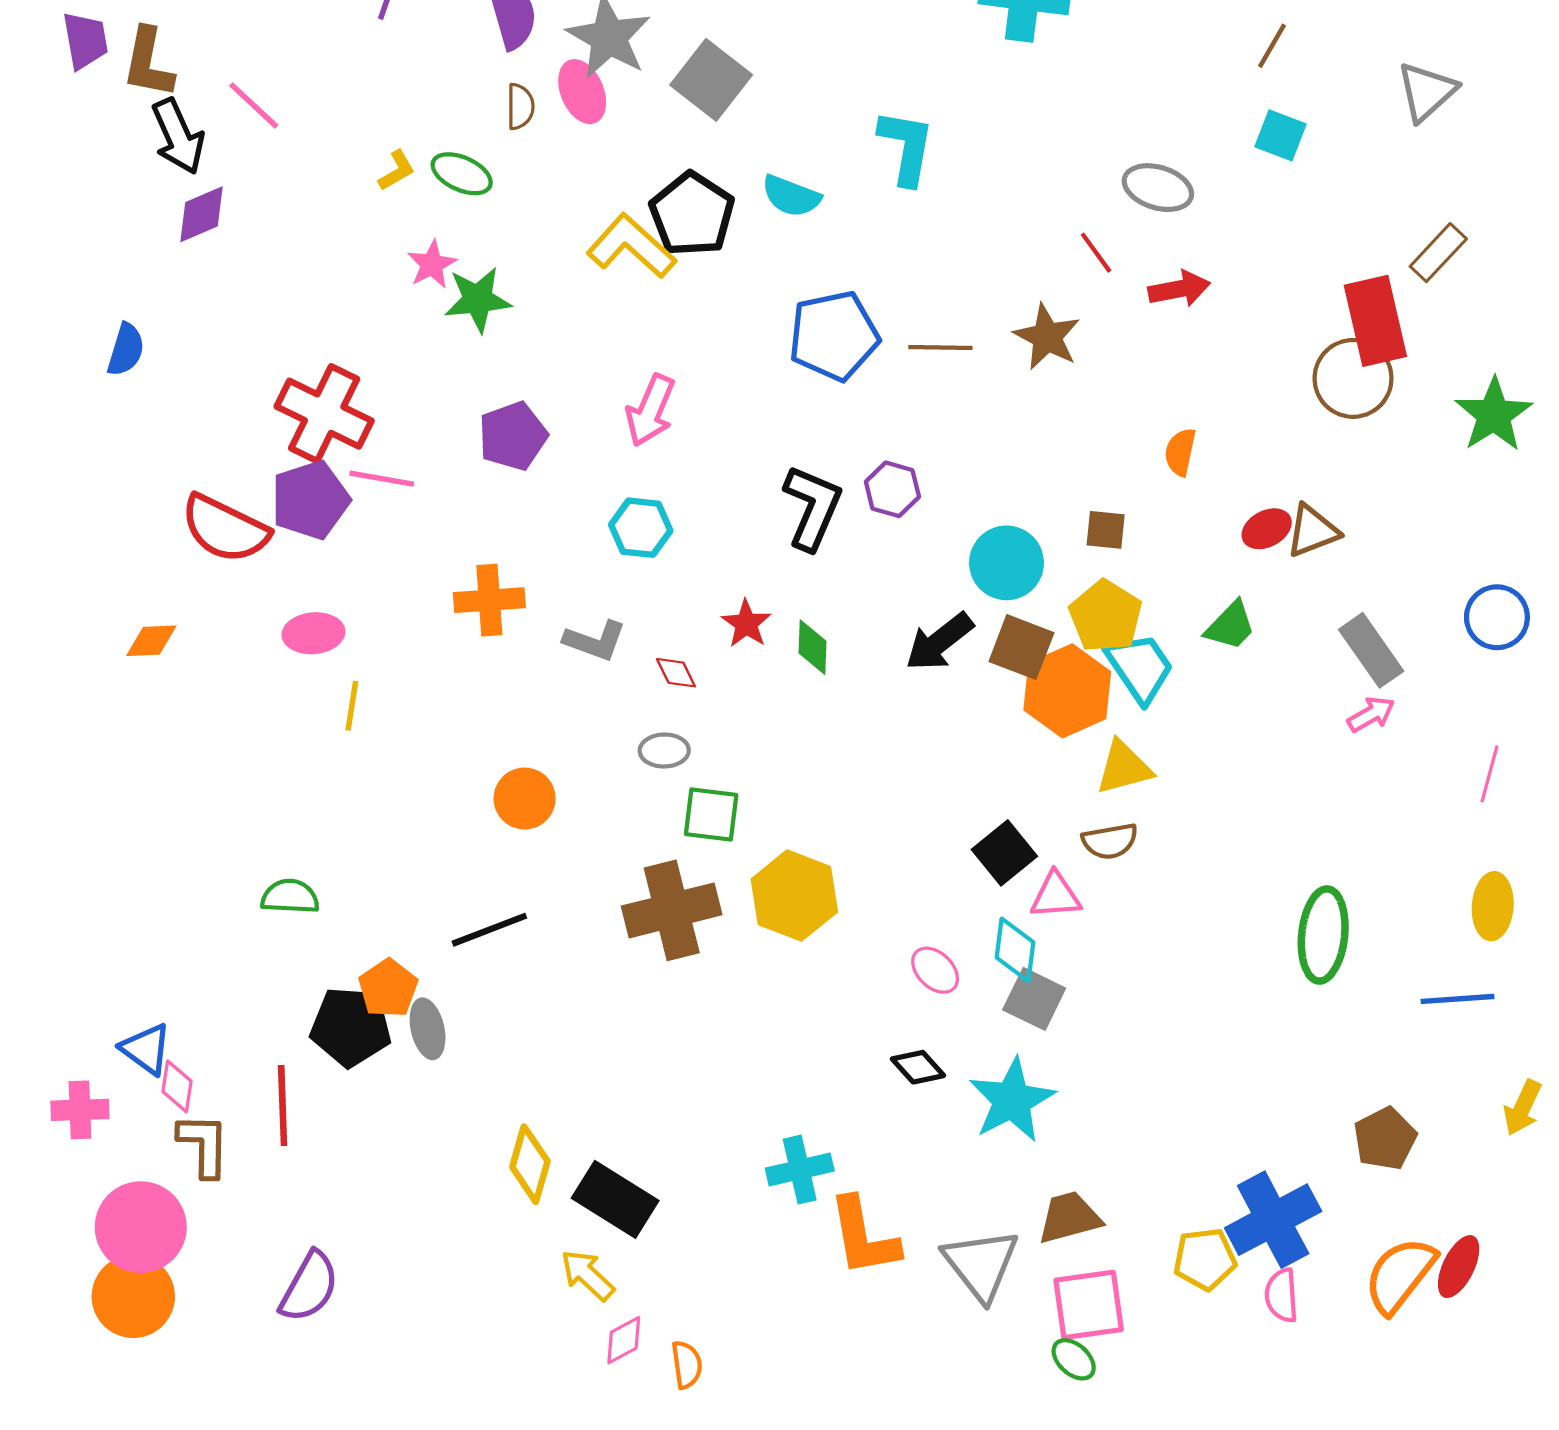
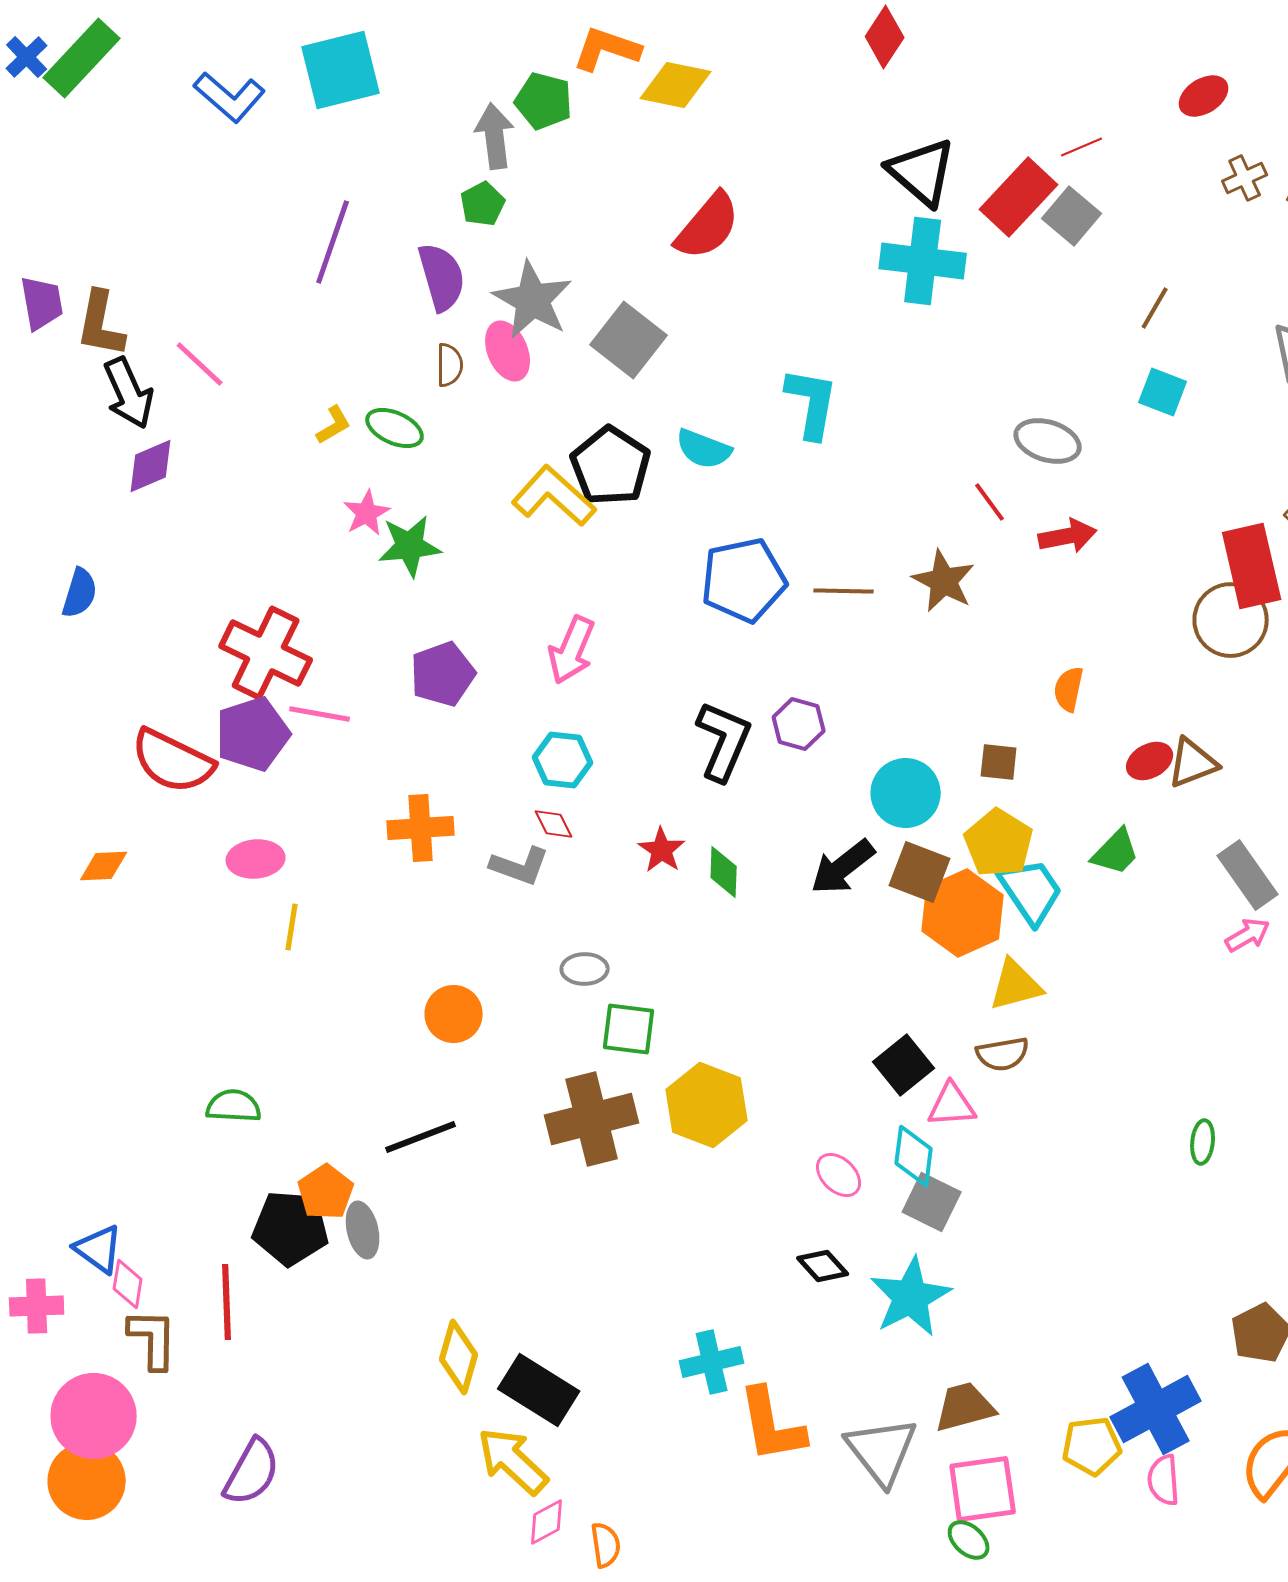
red diamond: (676, 673) -> (554, 824), moved
green ellipse: (1323, 935) -> (1203, 1142), size x0.5
yellow arrow: (587, 1275) -> (513, 1461), size x1.4

